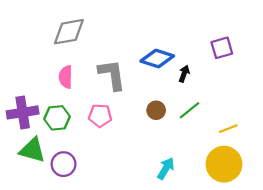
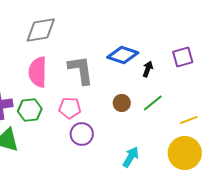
purple square: (222, 48) -> (183, 57), moved
pink semicircle: (66, 77) -> (38, 72), size x1.4
purple circle: (64, 164) -> (82, 134), moved

